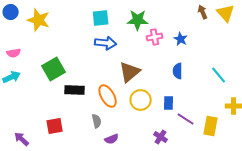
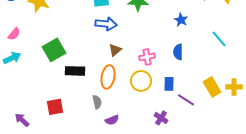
pink cross: (155, 37) -> (147, 57), moved
pink semicircle: (14, 53) -> (14, 34), turned -40
brown triangle: (130, 72) -> (115, 50), moved, size x0.6
cyan line: (219, 75) -> (219, 39), moved
orange ellipse: (108, 96) -> (108, 77), turned 40
yellow rectangle: (211, 126) -> (212, 87), moved, turned -42

